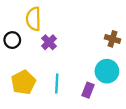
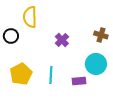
purple cross: (49, 42) -> (62, 40), moved
purple rectangle: (88, 90) -> (79, 81), turned 64

